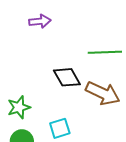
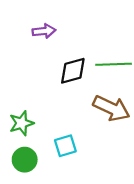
black diamond: (67, 77) -> (73, 71), moved, turned -76

